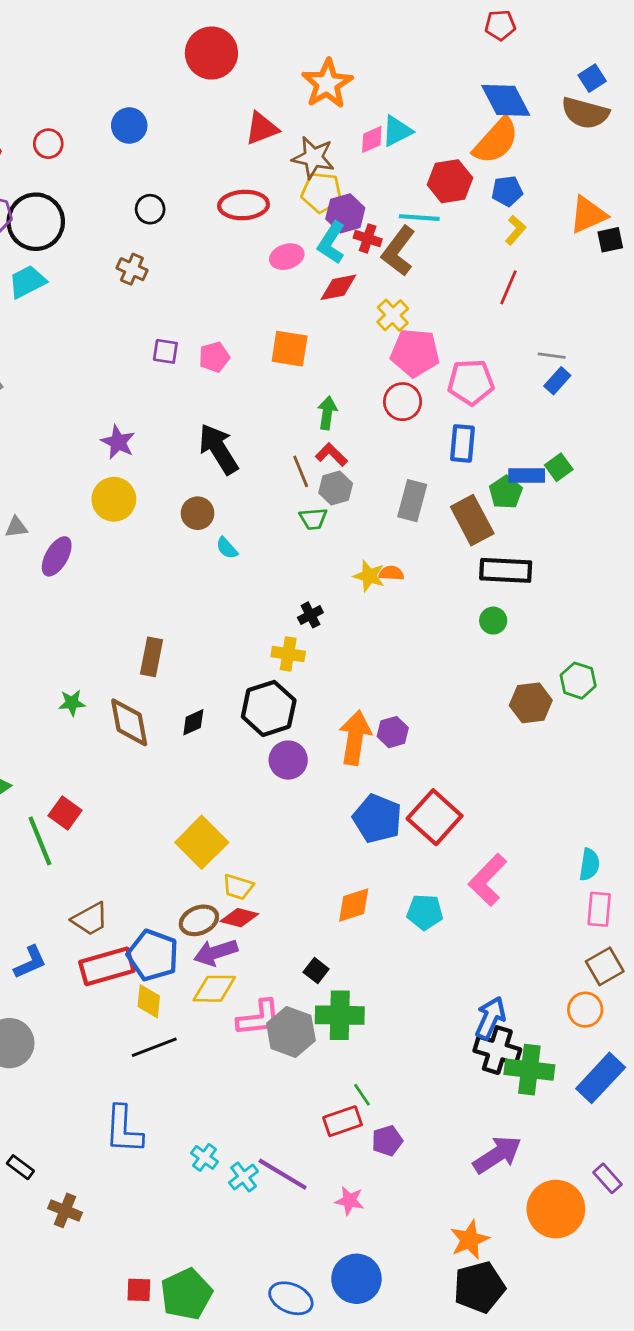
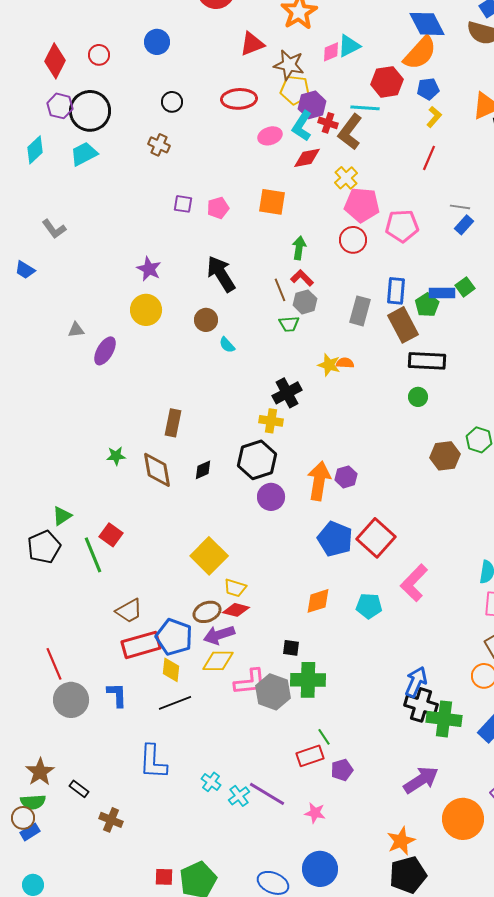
blue rectangle: (462, 443) -> (396, 291), moved
black cross: (310, 615) -> (287, 393), size x1.6
blue L-shape: (30, 962) -> (117, 695), moved, turned -68
black square: (316, 971) -> (291, 648), turned -30

